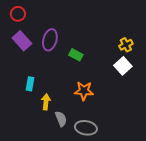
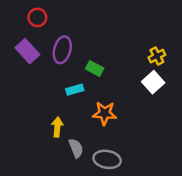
red circle: (18, 14) -> (37, 17), moved
cyan rectangle: (30, 84) -> (75, 90), moved, turned 64

